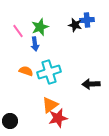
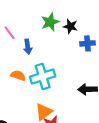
blue cross: (87, 20) -> (87, 43), moved
green star: (40, 27) -> (50, 22), moved

